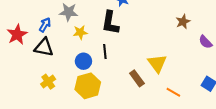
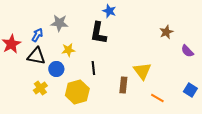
yellow star: (80, 32) -> (68, 50), moved
black line: (105, 52) -> (93, 68), moved
blue circle: (83, 61) -> (56, 69), moved
brown rectangle: (137, 78) -> (123, 85), turned 42

